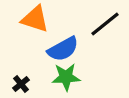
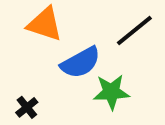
green star: (66, 77) -> (111, 92), moved

